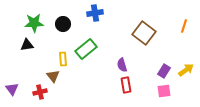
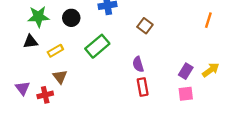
brown square: (144, 33) -> (145, 26), moved, size x0.6
yellow rectangle: (63, 59) -> (55, 51), moved, turned 64
purple triangle: (12, 89) -> (23, 88), moved

